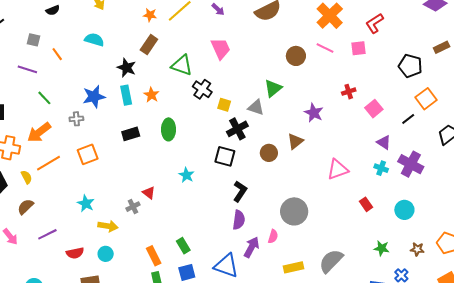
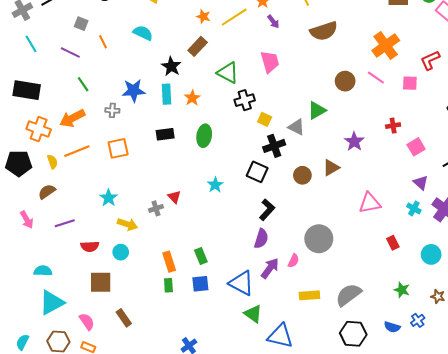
black cross: (202, 89) -> (245, 100), turned 30

